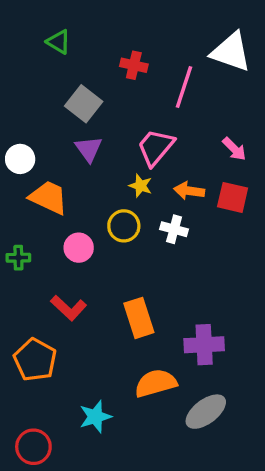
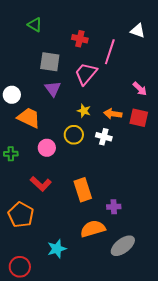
white triangle: (231, 52) -> (138, 31), size x0.6
gray square: (84, 104) -> (50, 62), turned -30
pink trapezoid: (156, 147) -> (86, 74), moved
purple cross: (204, 345) -> (114, 207), moved, size x0.6

